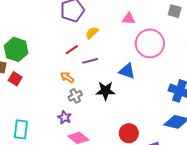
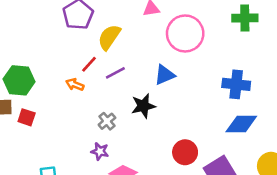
yellow semicircle: (92, 33) -> (109, 37), size x1.5
blue triangle: (127, 71) -> (165, 75), turned -30
orange arrow: (67, 77) -> (75, 85), moved

